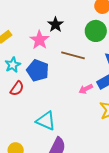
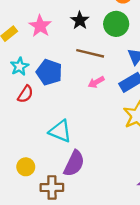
black star: (55, 25) -> (80, 20), moved
pink star: (39, 40) -> (40, 26), moved
pink arrow: (86, 89) -> (96, 82), moved

